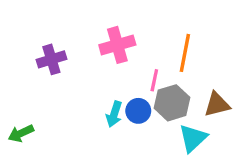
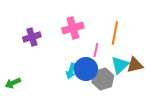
gray hexagon: (172, 103) -> (103, 79), moved
blue circle: (138, 111) -> (86, 69), size x1.5
cyan triangle: (193, 138) -> (120, 65), moved

